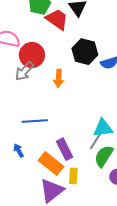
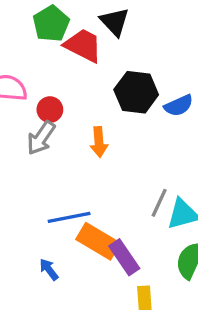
red circle: (32, 55) -> (50, 110), size x0.6
gray line: (95, 141) -> (159, 203), moved
orange rectangle: (51, 164) -> (98, 241), moved

